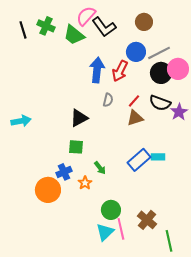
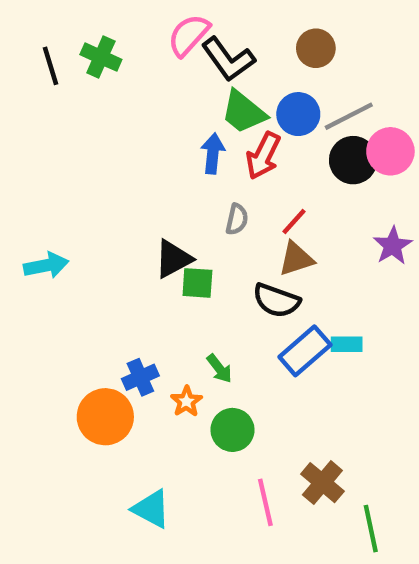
green trapezoid: (74, 35) -> (243, 112), moved
blue arrow: (97, 70) -> (213, 154), size x0.7
black semicircle: (160, 103) -> (276, 300), moved
green square: (76, 147) -> (197, 283), moved
green circle: (111, 210) -> (233, 430), moved
cyan triangle: (105, 232) -> (151, 509), moved, turned -48

